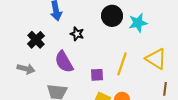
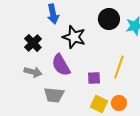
black star: (77, 34) -> (74, 37), size x1.6
gray arrow: (26, 69) -> (33, 72), moved

